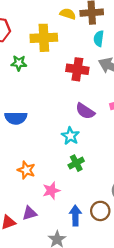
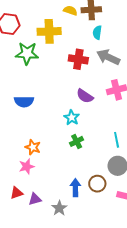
green star: (19, 63) -> (27, 53), size x1.6
pink star: (51, 190) -> (27, 166), moved
purple triangle: (30, 213) -> (35, 199), moved

